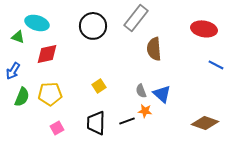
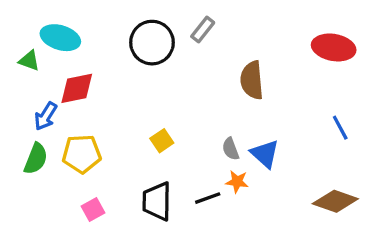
gray rectangle: (136, 18) -> (203, 29), moved, size x0.6
blue line: (216, 65) -> (340, 128), moved, turned 35
blue arrow: (13, 71) -> (46, 116), moved

